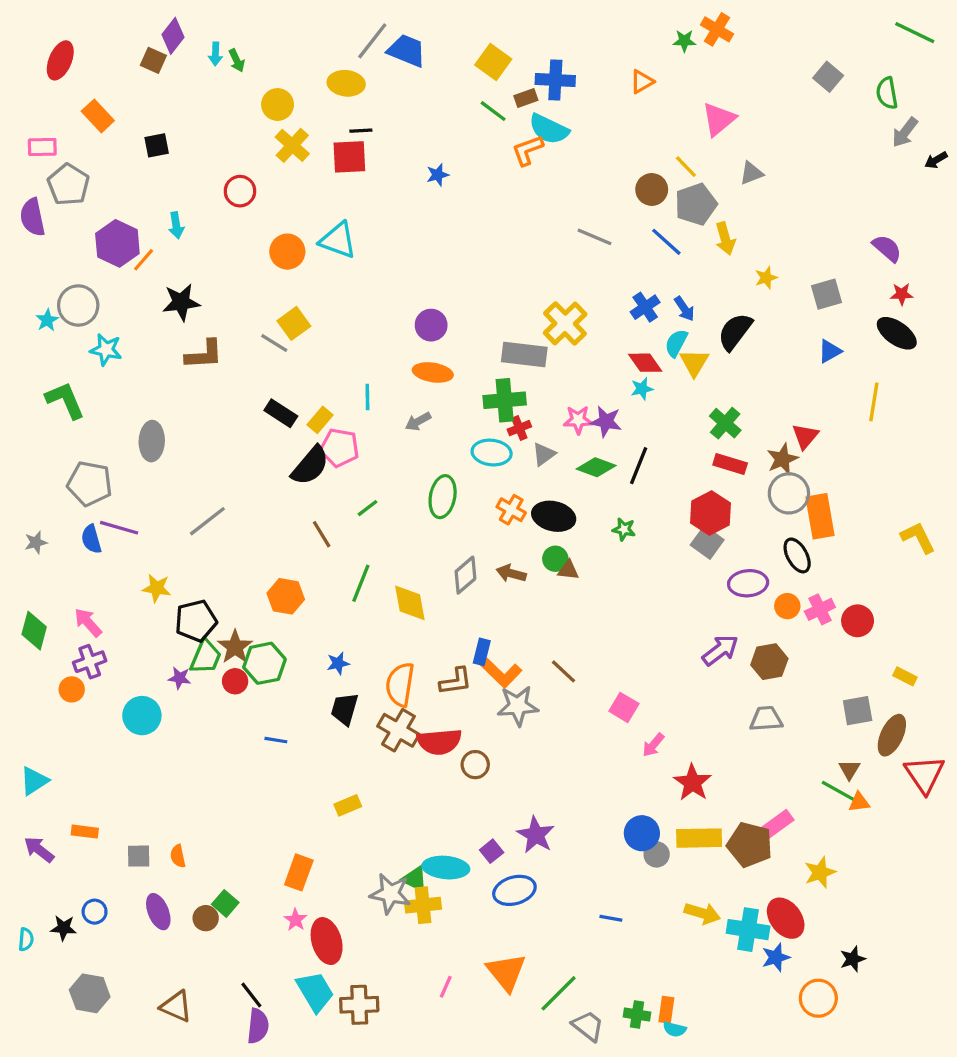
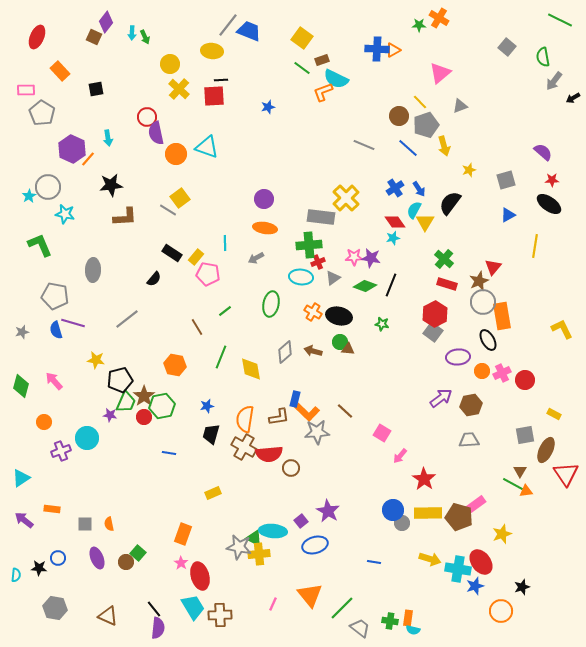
blue cross: (555, 80) -> (377, 49), moved
purple semicircle: (32, 217) -> (156, 133), moved
black semicircle: (310, 466) -> (154, 279), moved, size x0.6
purple cross: (90, 662) -> (61, 451), moved

